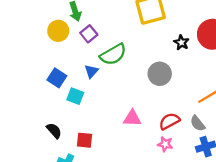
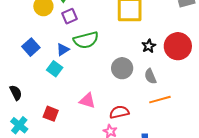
cyan square: (75, 96) -> (55, 69), moved
gray semicircle: (198, 123) -> (150, 76), moved
red square: (84, 140) -> (51, 114), moved

